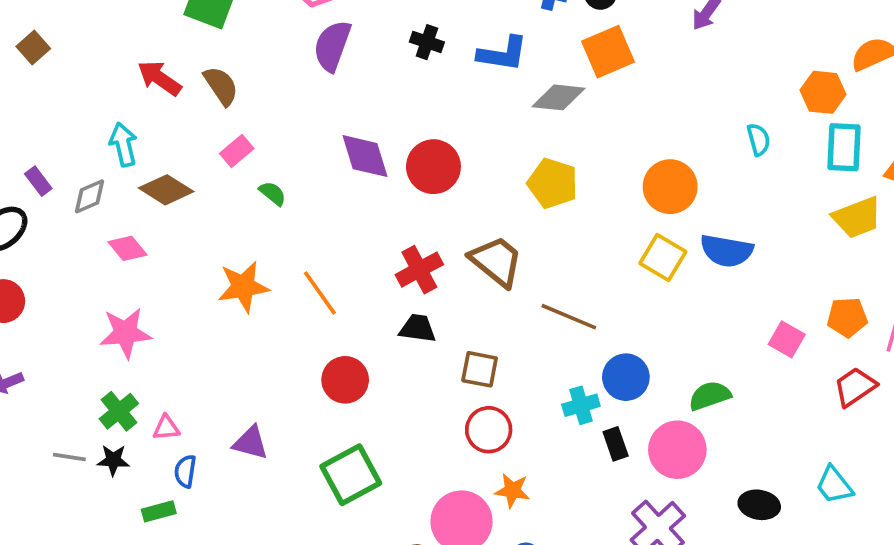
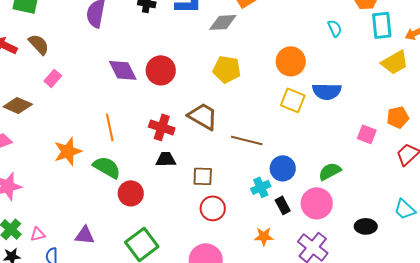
green semicircle: (273, 193) -> (107, 167), moved, size x1.8
red cross: (419, 270) -> (162, 127), turned -35
orange line: (320, 293) -> (110, 127), moved, turned 32
orange star: (512, 491) -> (264, 236), moved

